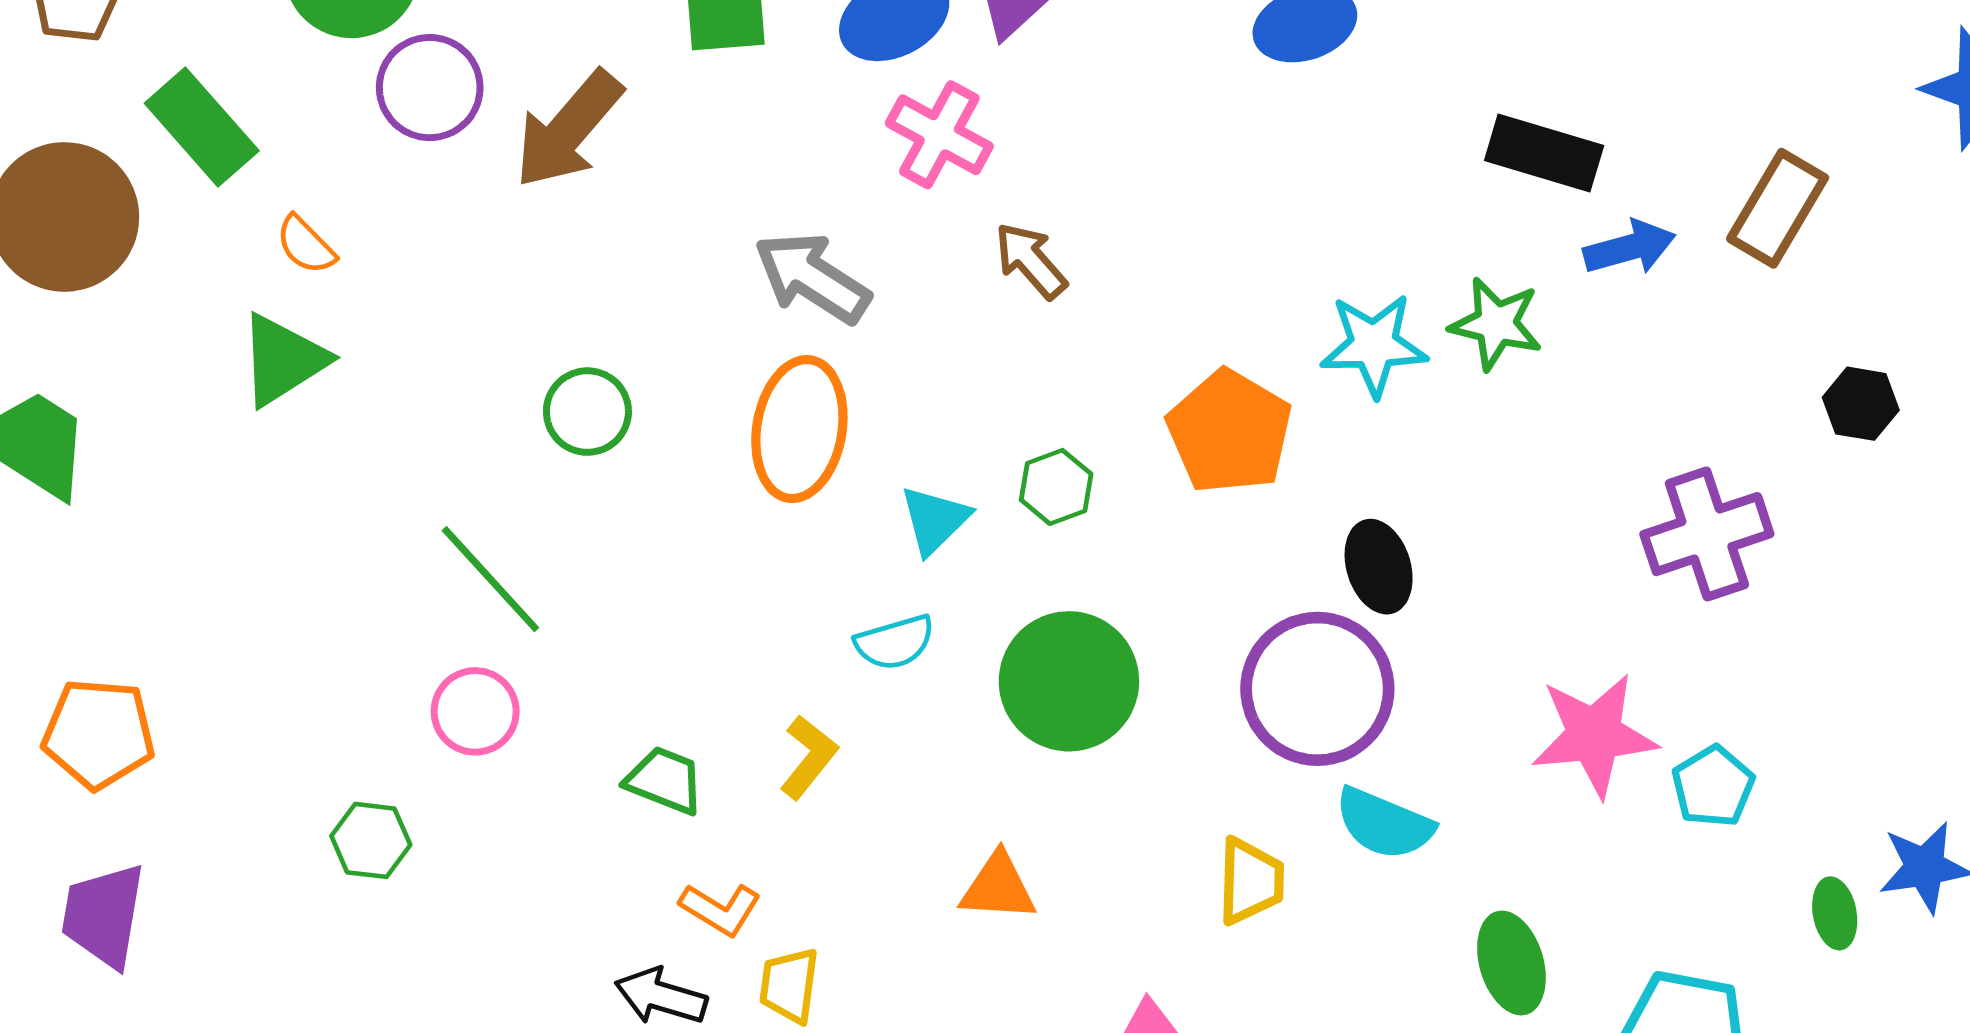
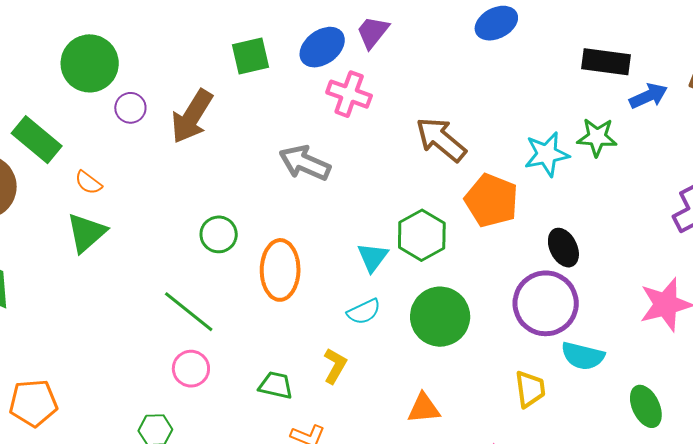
purple circle: (430, 88) -> (130, 108), size x0.7
brown arrow: (1031, 261) -> (441, 139), moved, size x1.5
orange ellipse: (799, 429) -> (280, 270), moved
green hexagon: (1056, 487) -> (422, 235), size x1.6

